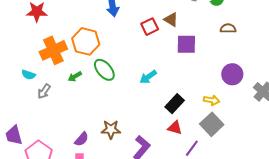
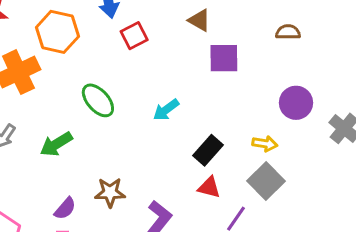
red square: (150, 27) -> (134, 36), moved
orange hexagon: (86, 41) -> (57, 32), moved
green arrow: (75, 77) -> (56, 144), moved, size x1.5

